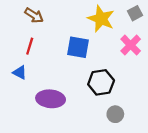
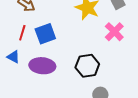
blue square: (78, 47) -> (45, 34), moved, turned -30
purple ellipse: (51, 99) -> (42, 66), moved

